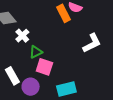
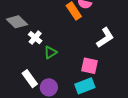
pink square: (44, 67) -> (90, 66), moved

